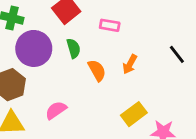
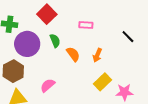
pink rectangle: (110, 25) -> (86, 25), moved
orange arrow: (130, 64) -> (97, 55), moved

